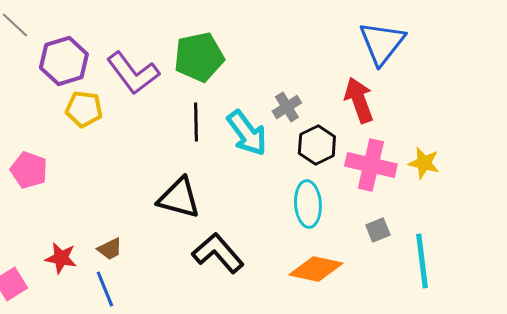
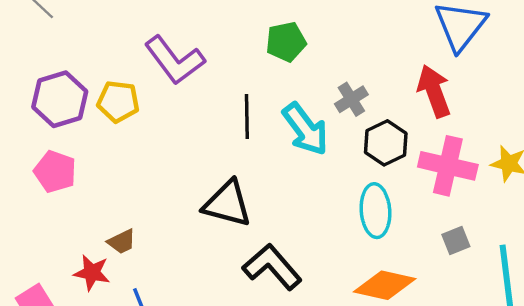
green pentagon: (199, 57) -> (286, 42), moved, size x0.7
purple hexagon: (64, 61) -> (60, 99), moved
brown trapezoid: (110, 249) -> (122, 242), moved

